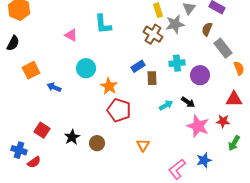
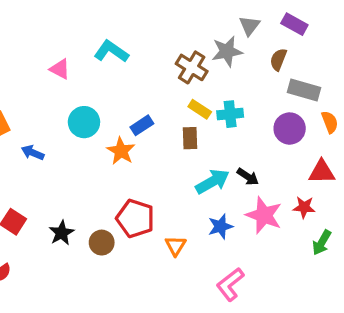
yellow rectangle: (158, 10) -> (200, 109), moved, turned -40
cyan L-shape: (103, 24) -> (111, 51), turned 130
gray rectangle: (223, 48) -> (304, 90), turned -36
blue rectangle: (138, 66) -> (142, 125), moved
purple circle: (200, 75) -> (290, 129), moved
cyan arrow: (166, 105) -> (212, 182), size x1.5
red pentagon: (119, 110) -> (135, 218), moved
blue star: (204, 160) -> (221, 226), moved

